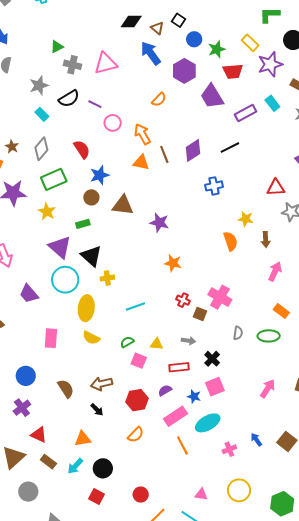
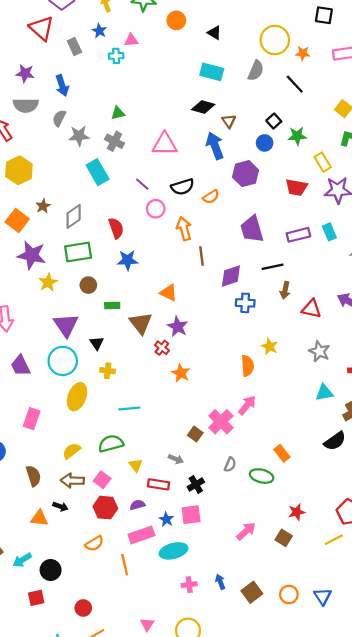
black square: (178, 20) -> (274, 121), moved
green star: (217, 49) -> (297, 136), moved
gray cross: (72, 65) -> (115, 141), moved
gray star: (39, 85) -> (79, 136), moved
purple trapezoid: (212, 96) -> (252, 229), moved
black semicircle: (69, 99) -> (182, 187), moved
cyan rectangle: (42, 114) -> (98, 172), moved, size x1.6
purple diamond: (193, 150) -> (231, 276), moved
orange triangle: (141, 162) -> (169, 293), moved
red triangle: (276, 188) -> (311, 309), moved
brown circle: (91, 197) -> (88, 285), moved
brown triangle: (123, 205) -> (141, 323), moved, turned 30
yellow star: (47, 212) -> (48, 282), moved
green rectangle: (83, 224) -> (112, 305), moved
brown arrow: (266, 239) -> (285, 290), moved
black triangle: (91, 256) -> (97, 343), size x0.6
pink arrow: (275, 272) -> (247, 405), moved
red cross: (183, 300) -> (162, 348), moved
yellow semicircle: (91, 338) -> (72, 451), moved, turned 102
green semicircle: (127, 342) -> (111, 444), size x1.6
yellow triangle: (157, 344) -> (136, 465), moved, turned 32
pink square: (139, 361) -> (102, 480), moved
black arrow: (97, 410) -> (60, 507), turned -40
orange triangle: (83, 439) -> (39, 518), moved
orange line: (182, 445) -> (125, 565), moved
pink triangle: (201, 494) -> (147, 624), turned 40
red square: (97, 496) -> (36, 598), turned 35

